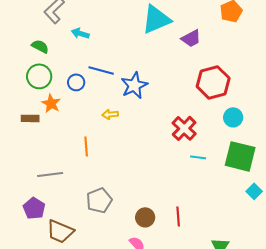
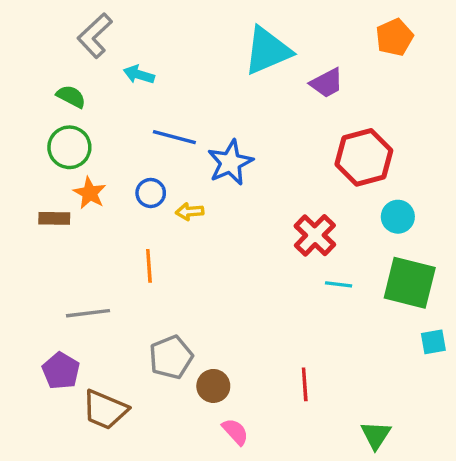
blue circle: (76, 82) -> (151, 193), moved
cyan square: (254, 191) -> (433, 342), turned 35
brown circle: (145, 217) -> (213, 386), moved

